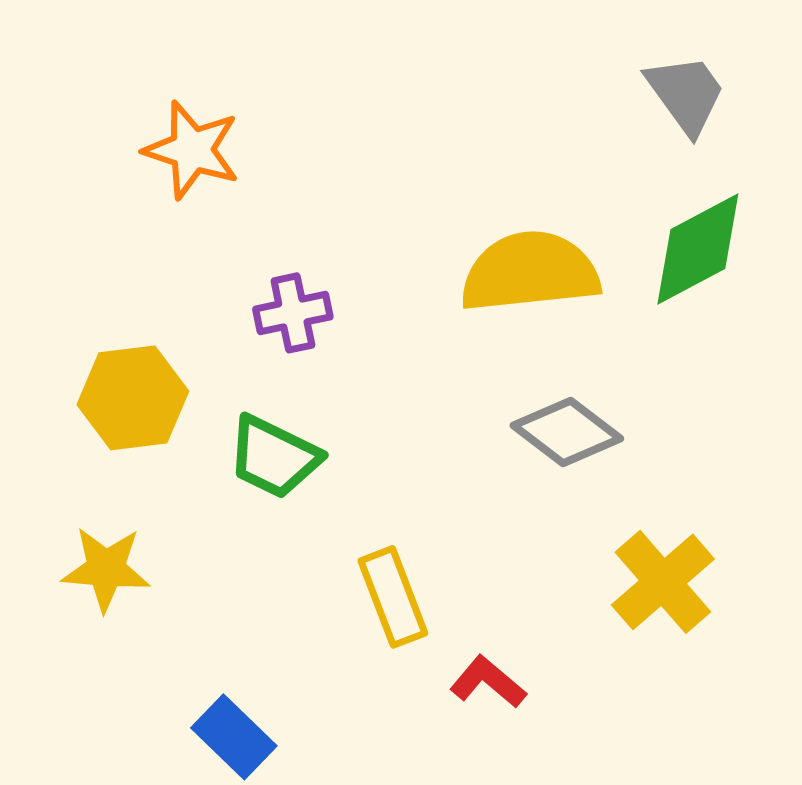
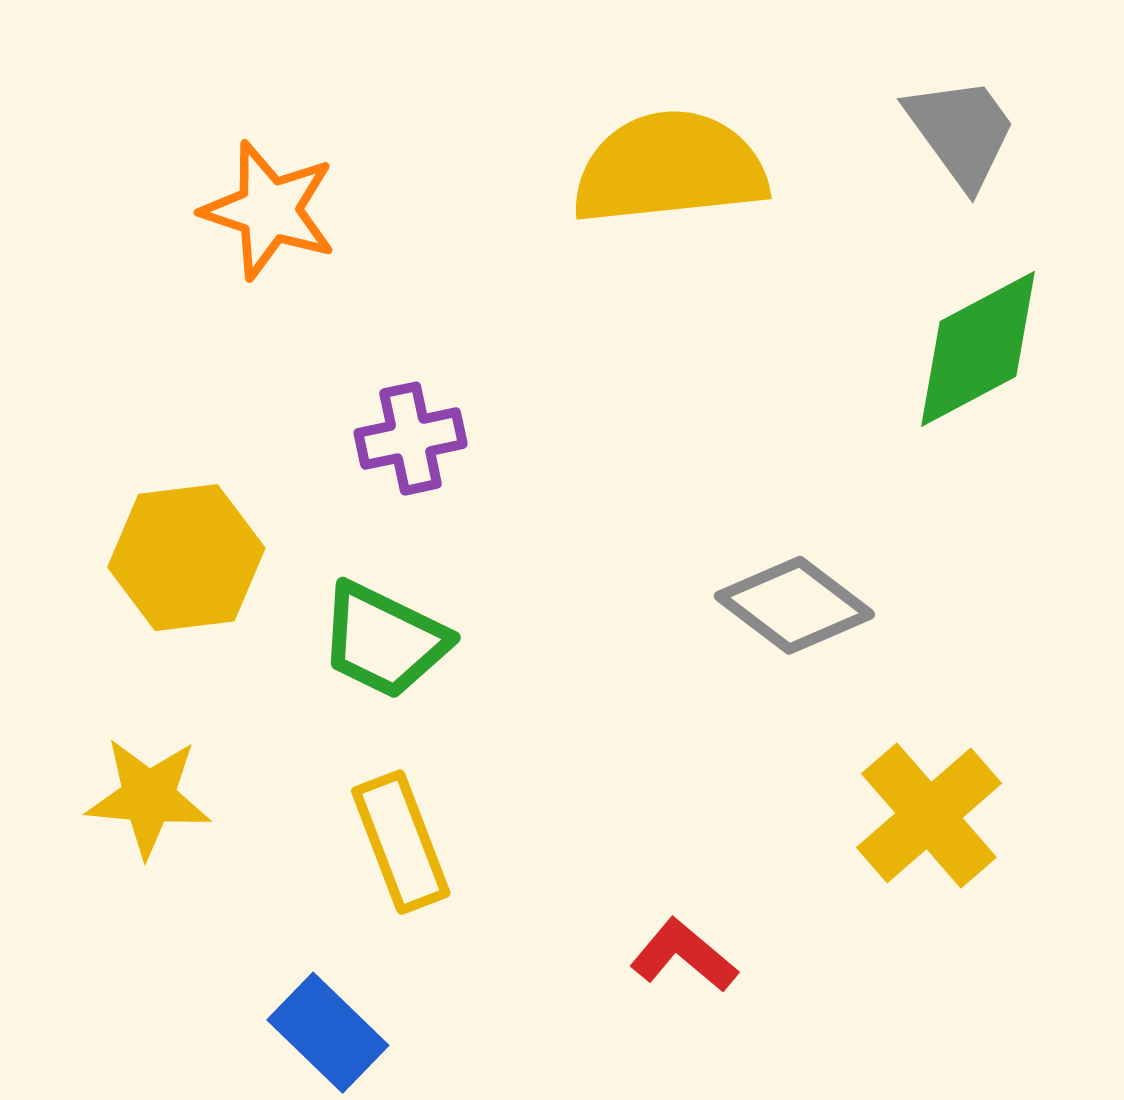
yellow semicircle: (530, 272) -> (670, 168), moved
yellow rectangle: (393, 597) -> (401, 842), moved

